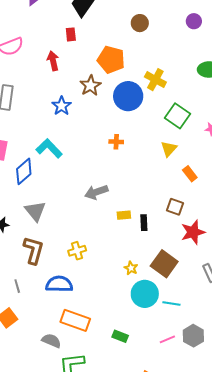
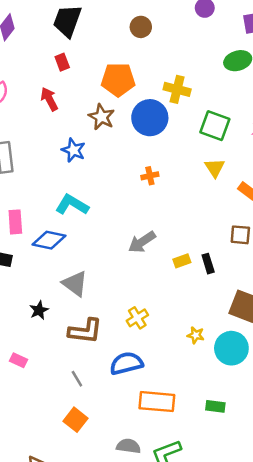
blue diamond: (24, 171) -> (49, 240), turned 68
brown L-shape: (34, 250) -> (85, 331), turned 96
yellow star: (131, 268) -> (196, 335), moved
gray semicircle: (51, 341) -> (128, 446), moved

